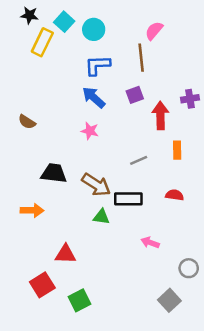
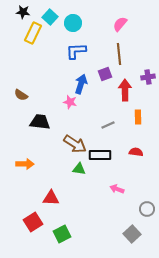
brown line: (141, 58) -> (119, 54), moved
blue arrow: (94, 97) -> (81, 84), moved, turned 66
black trapezoid: (54, 173) -> (40, 122), moved

